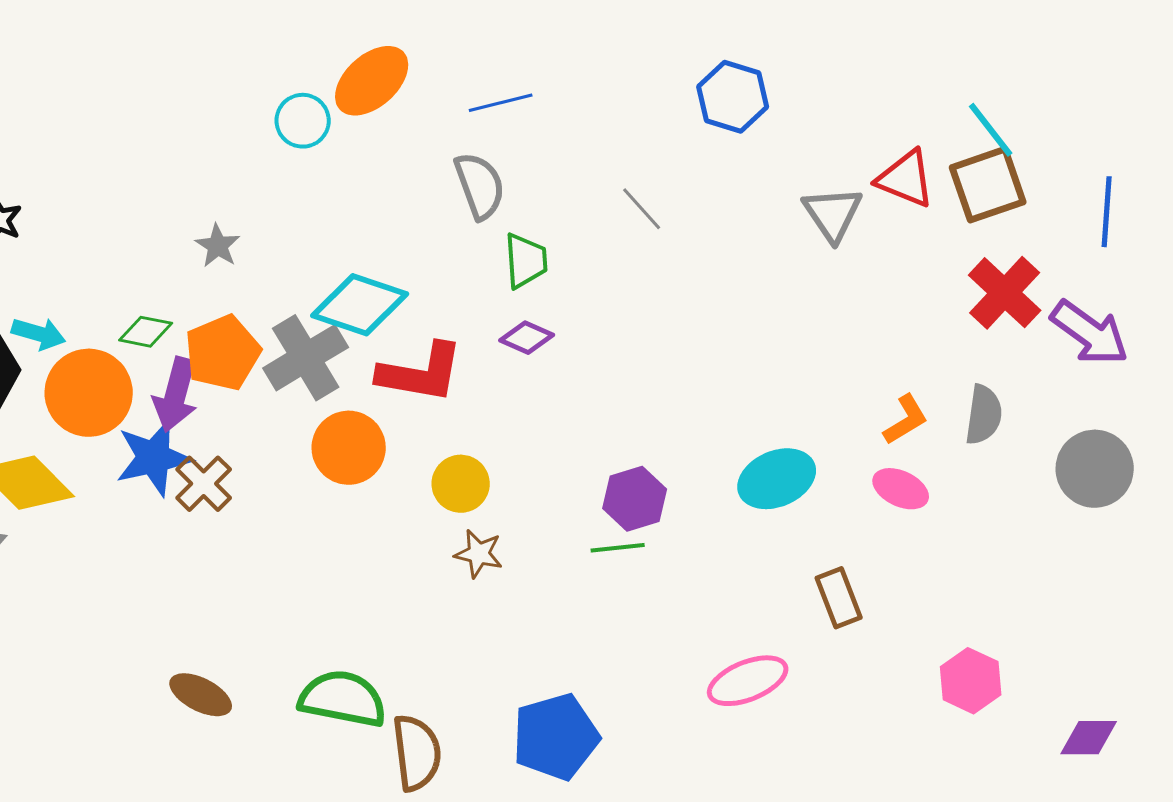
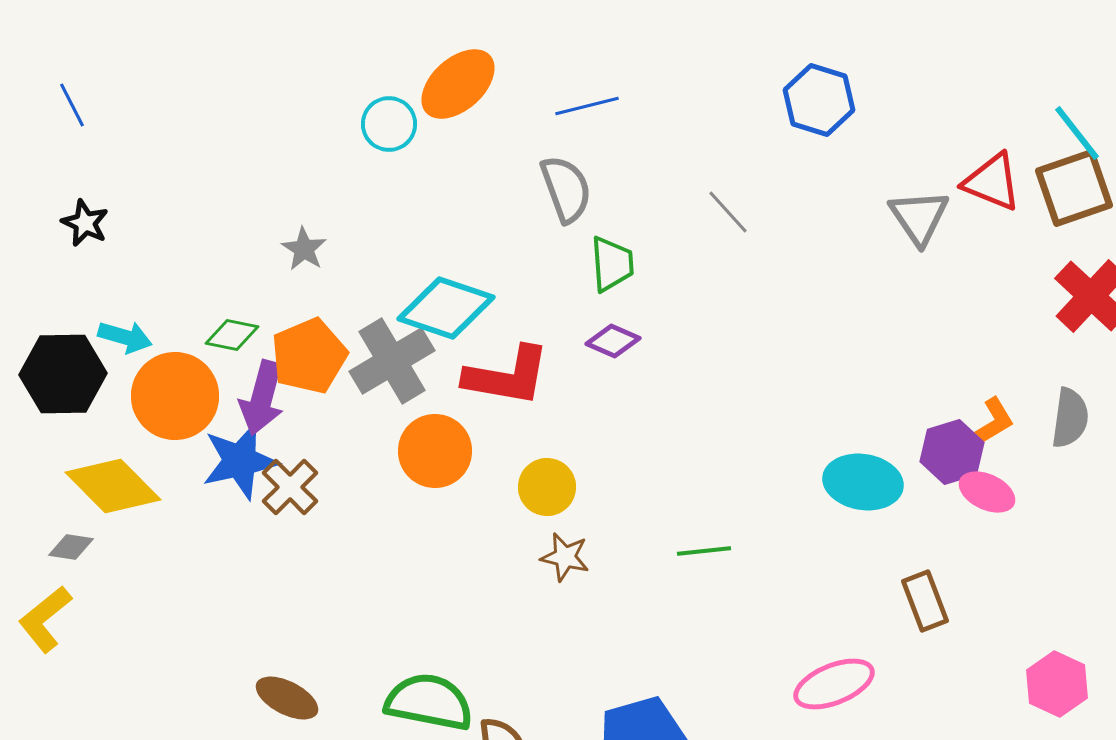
cyan ellipse: (777, 479) -> (863, 482), turned 32
purple hexagon: (635, 499) -> (952, 452), moved

